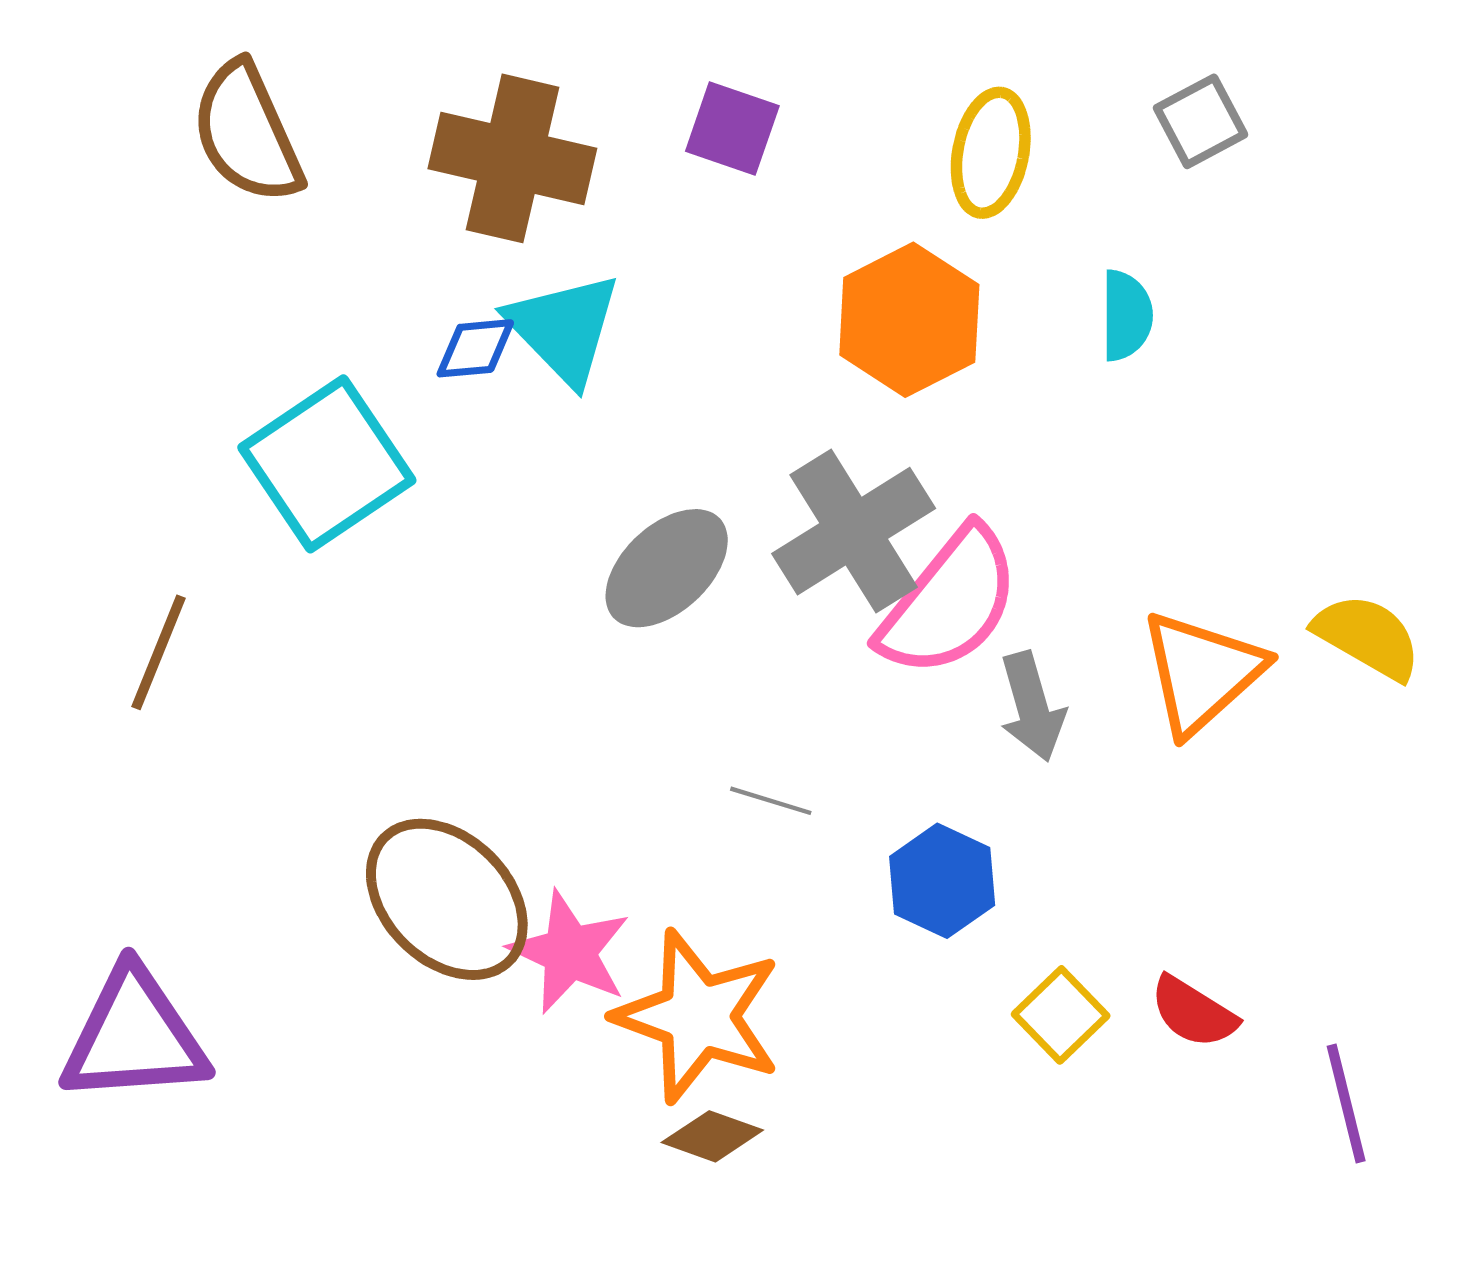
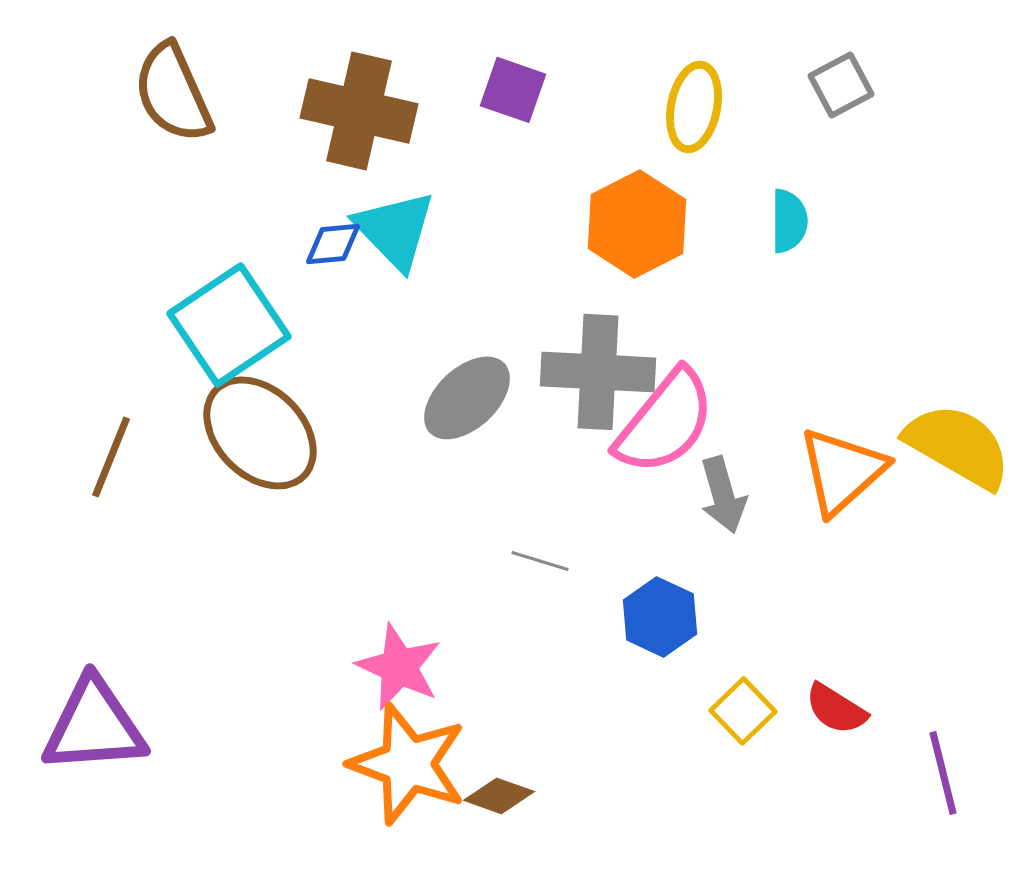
gray cross: (854, 531) -> (598, 372), turned 35
yellow semicircle: (1368, 637) -> (958, 446), size x1.4
brown ellipse: (447, 899) -> (260, 433), moved
orange star: (698, 1016) -> (408, 764), moved

